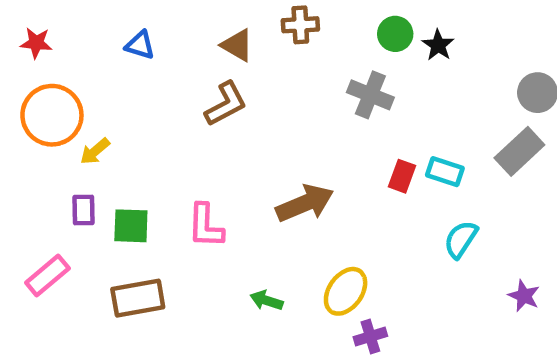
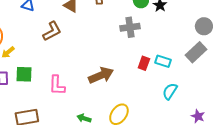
gray cross: (370, 95) -> (130, 27), turned -30
brown L-shape: (226, 104) -> (52, 31), moved
green square: (131, 226) -> (24, 74), moved

